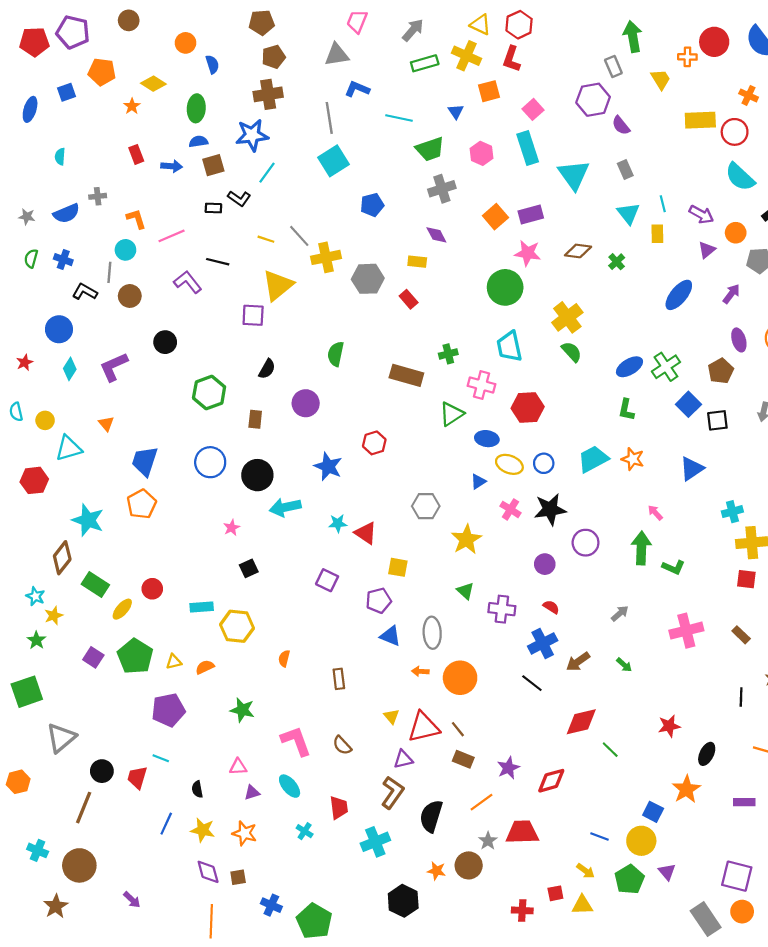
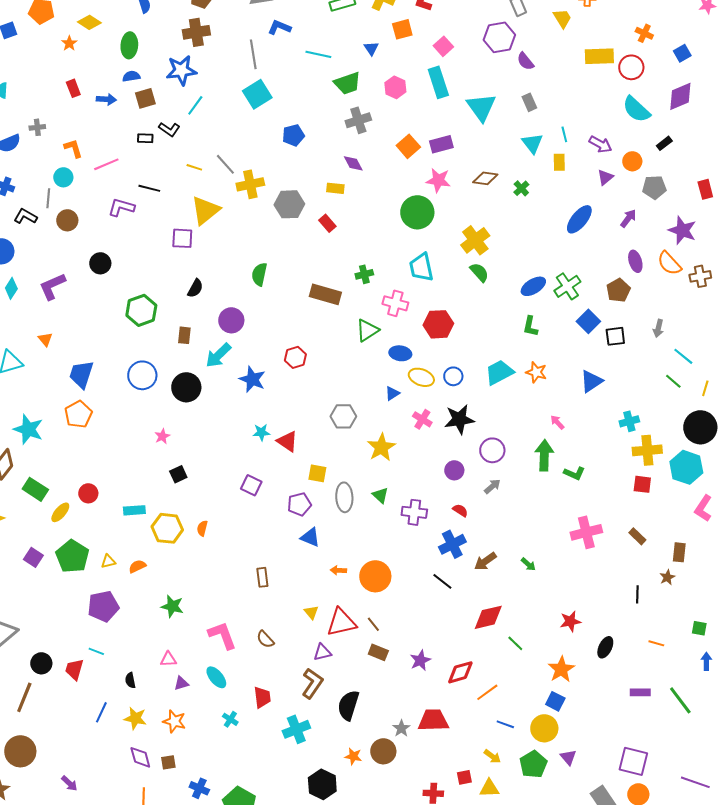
purple L-shape: (188, 282) -> (121, 207), turned -36
cyan arrow: (285, 507) -> (218, 355), moved, turned -32
gray arrow: (620, 613) -> (492, 486), moved
gray ellipse: (432, 633) -> (344, 497), moved
orange semicircle: (284, 658) -> (202, 528), moved
orange star: (686, 789) -> (561, 669), moved
orange line: (482, 802) -> (487, 692), moved

